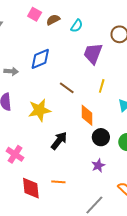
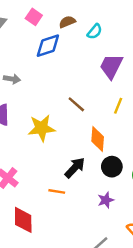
pink square: (35, 14) -> (34, 17), moved
blue diamond: (40, 59) -> (48, 46), moved
black arrow: (59, 141) -> (75, 168), moved
orange line: (58, 182) -> (57, 191), moved

